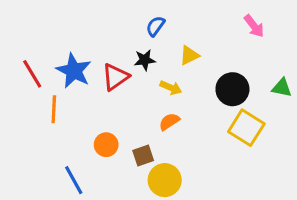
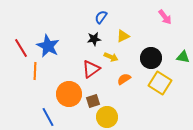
red triangle: (115, 77) -> (91, 69), moved
orange semicircle: (169, 122) -> (124, 79), moved
orange circle: (106, 145) -> (69, 94), size x1.6

